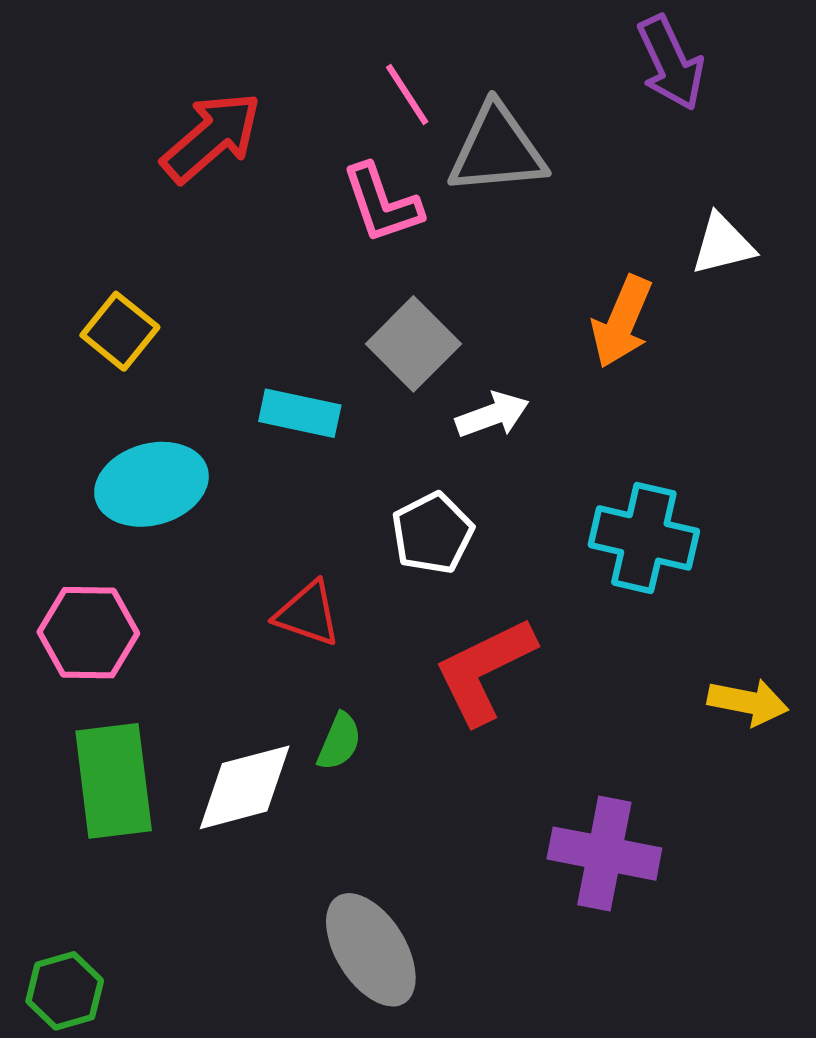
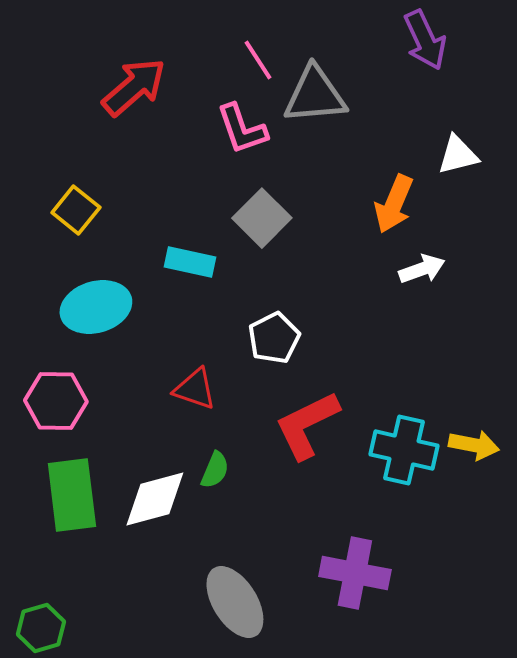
white arrow: (492, 415) -> (422, 269), moved
cyan cross: (644, 538) -> (404, 450), moved
purple cross: (604, 854) -> (355, 573), moved

